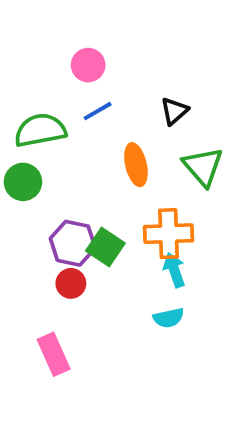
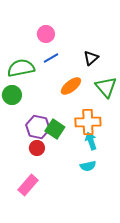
orange ellipse: (136, 165) -> (71, 86), turned 65
pink rectangle: (54, 354) -> (28, 185), turned 65

